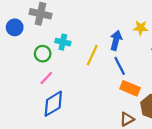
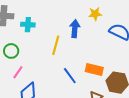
cyan cross: (63, 42) -> (28, 25), moved
blue line: (120, 66) -> (70, 76), moved

